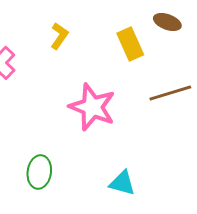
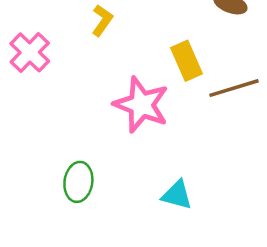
yellow rectangle: (130, 44) -> (187, 61), moved

